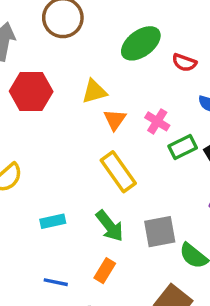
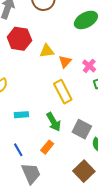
yellow triangle: (94, 91) -> (47, 51), moved
gray square: (160, 232) -> (82, 129), turned 30
blue line: (56, 282) -> (18, 150), turned 40

